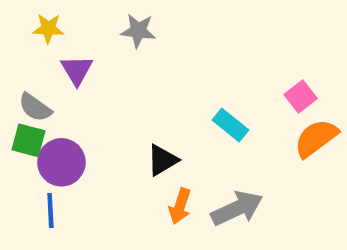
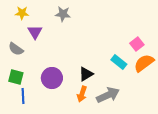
cyan rectangle: (230, 125) -> (119, 62), moved
green square: (29, 140) -> (16, 77), moved
black triangle: (162, 160) -> (86, 74), moved
purple circle: (61, 162) -> (52, 78), moved

